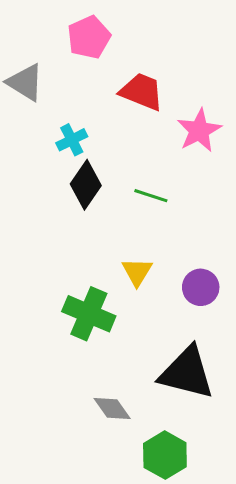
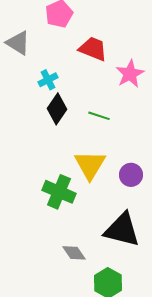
yellow triangle: (137, 272) -> (90, 165), size x1.6

